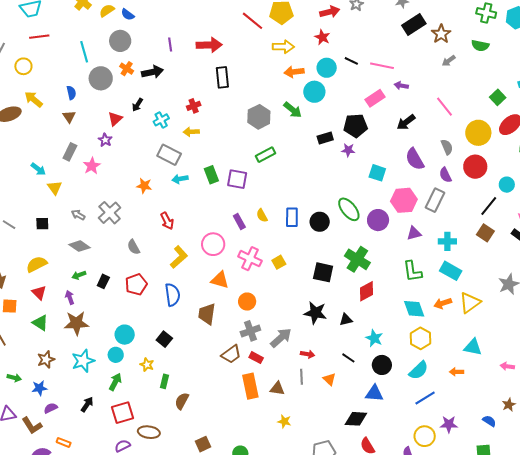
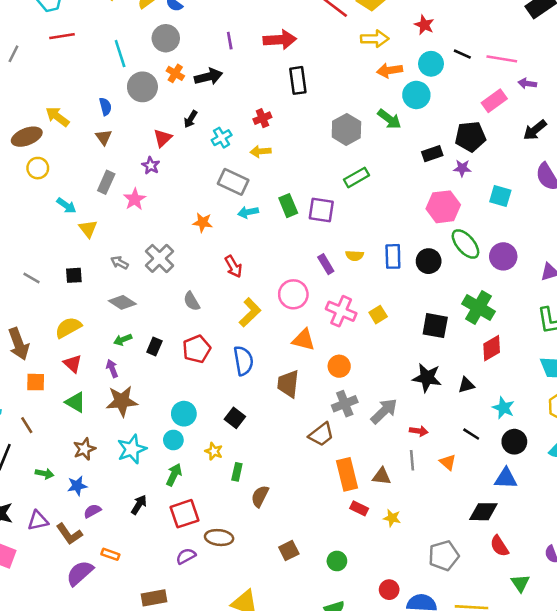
yellow circle: (23, 66) -> (38, 168), moved
pink hexagon: (404, 200) -> (443, 207), moved
yellow semicircle: (262, 215) -> (355, 256), turned -56
red rectangle: (256, 358) -> (359, 508), moved

